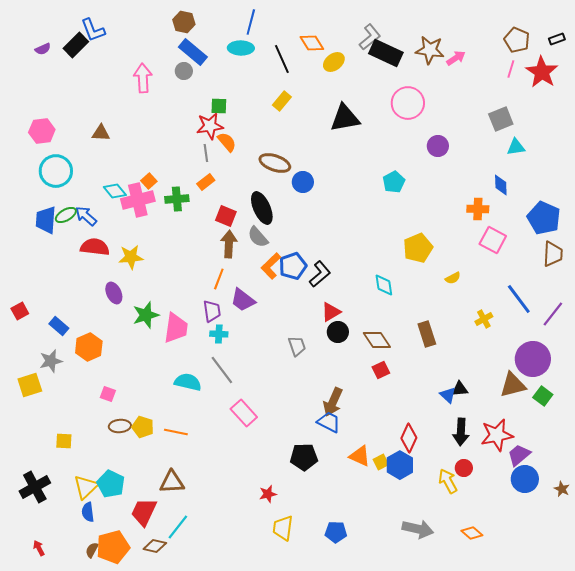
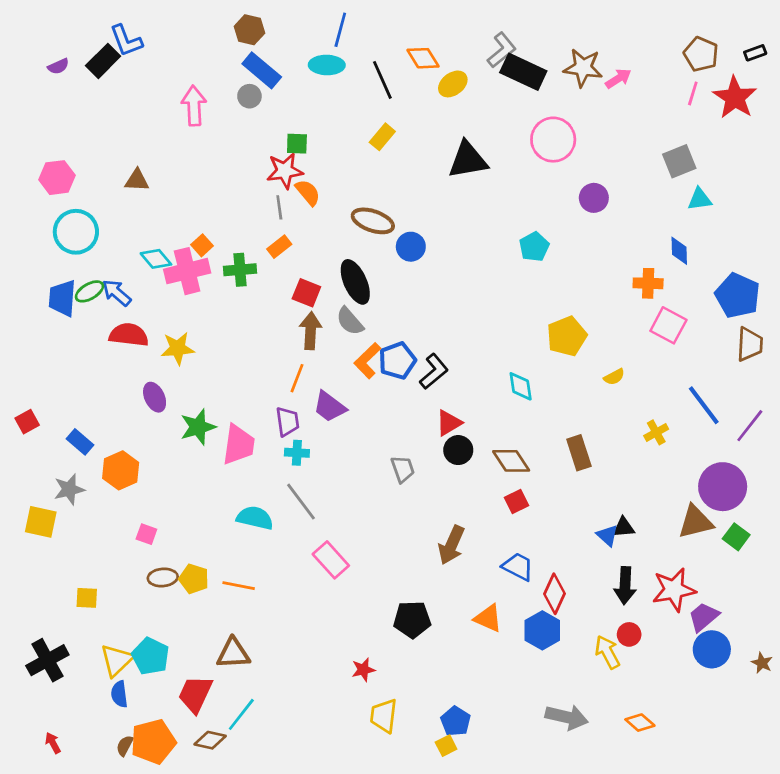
yellow square: (30, 385) -> (41, 522), turned 30
blue trapezoid: (329, 422) -> (518, 567), moved
yellow square: (381, 462) -> (446, 746), moved
blue pentagon: (336, 532) -> (456, 721), turned 30

